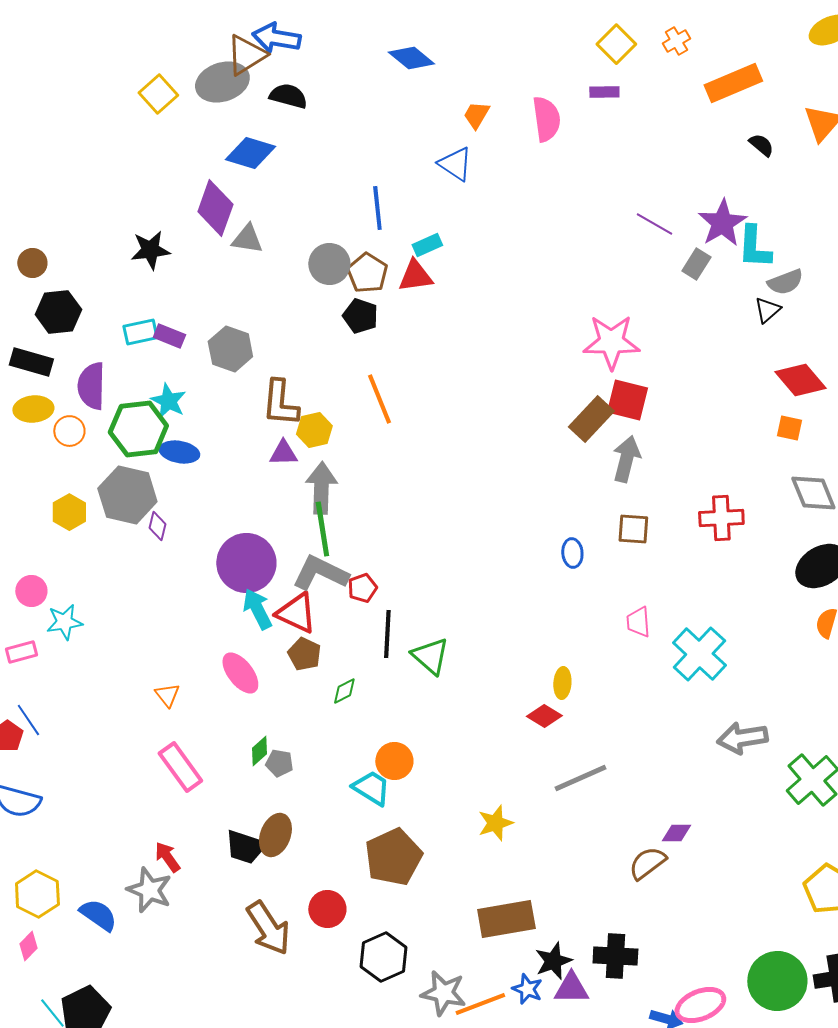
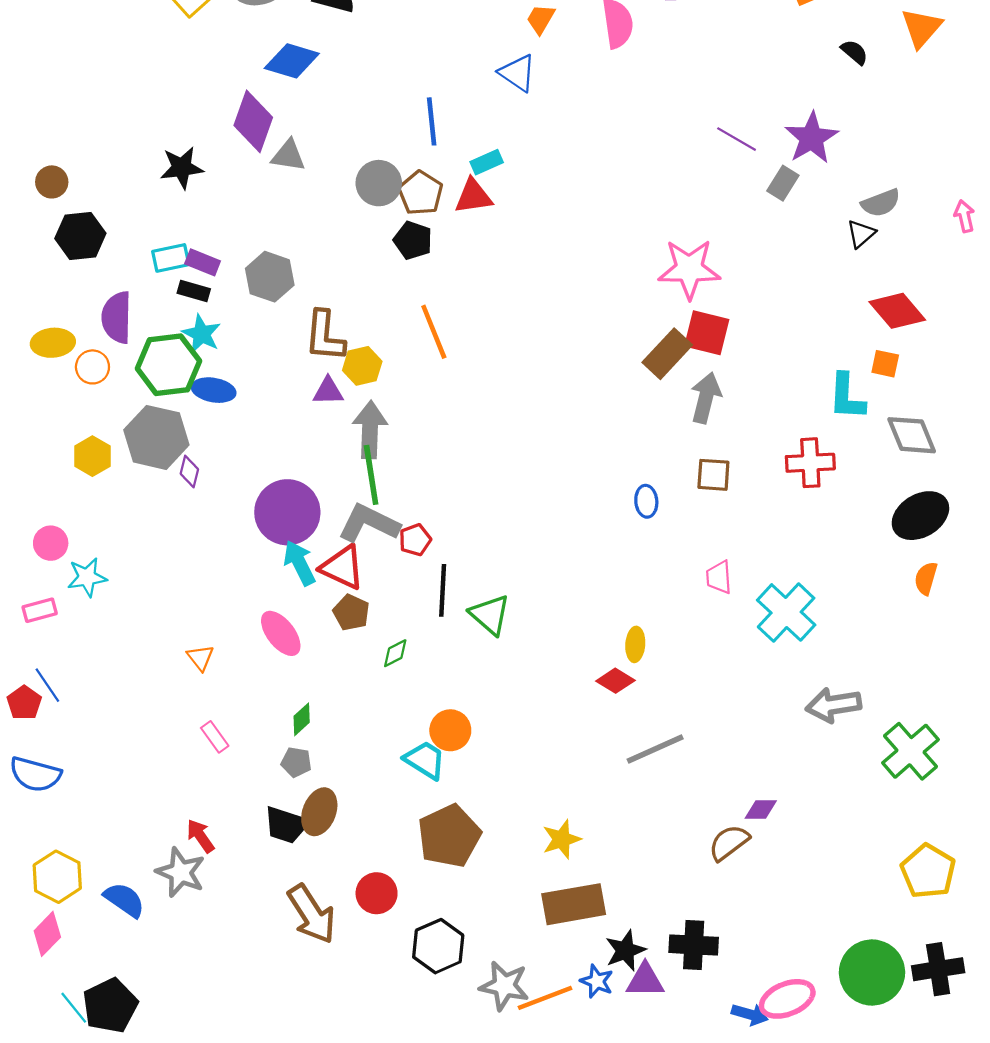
cyan L-shape: (754, 247) -> (847, 397), moved
black rectangle: (31, 362) -> (194, 291), moved, size x0.7
gray pentagon: (279, 763) -> (296, 762), moved
pink rectangle: (180, 767) -> (215, 737), size x0.6
yellow star: (495, 823) -> (562, 839), moved
pink diamond: (28, 946) -> (47, 934), size x1.4

